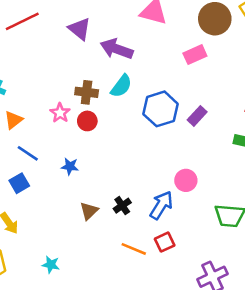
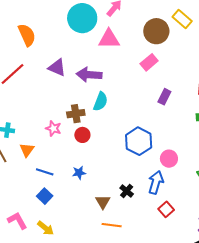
blue hexagon: (161, 109) -> (139, 141), moved
pink star: (60, 113) -> (53, 128), moved
purple rectangle: (197, 116) -> (164, 97), moved
orange line: (134, 249) -> (112, 225), moved

